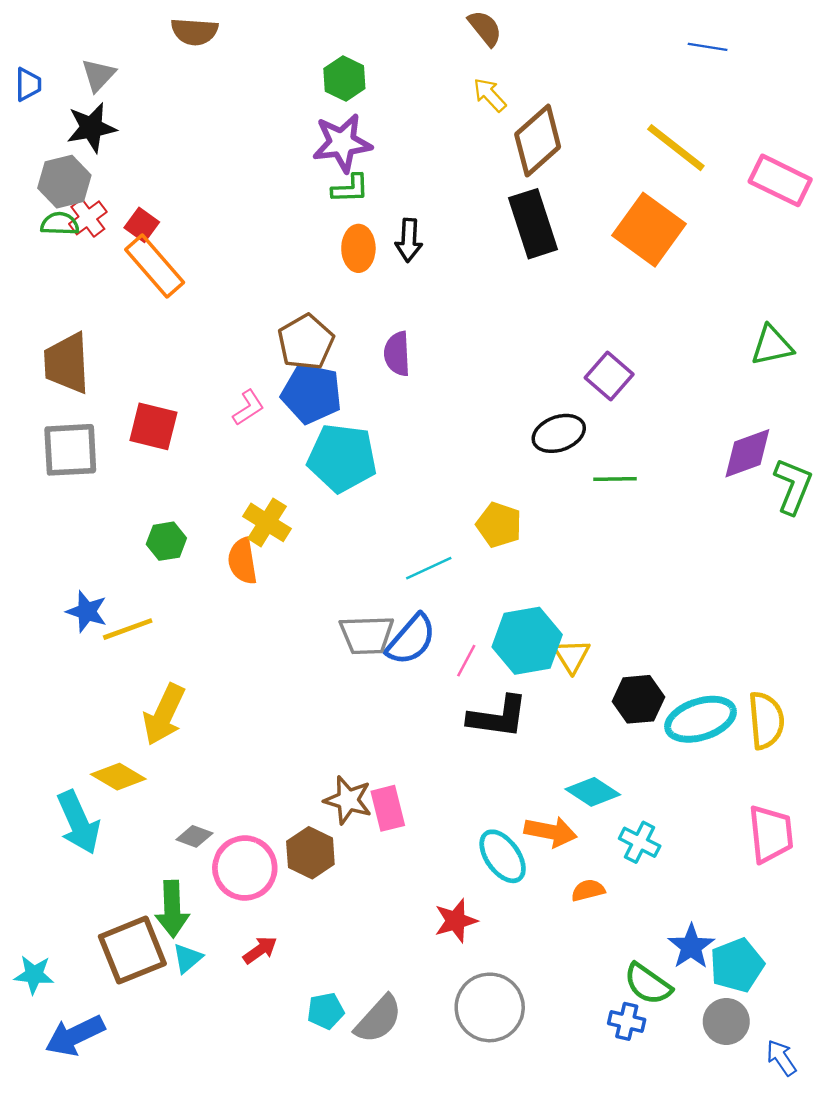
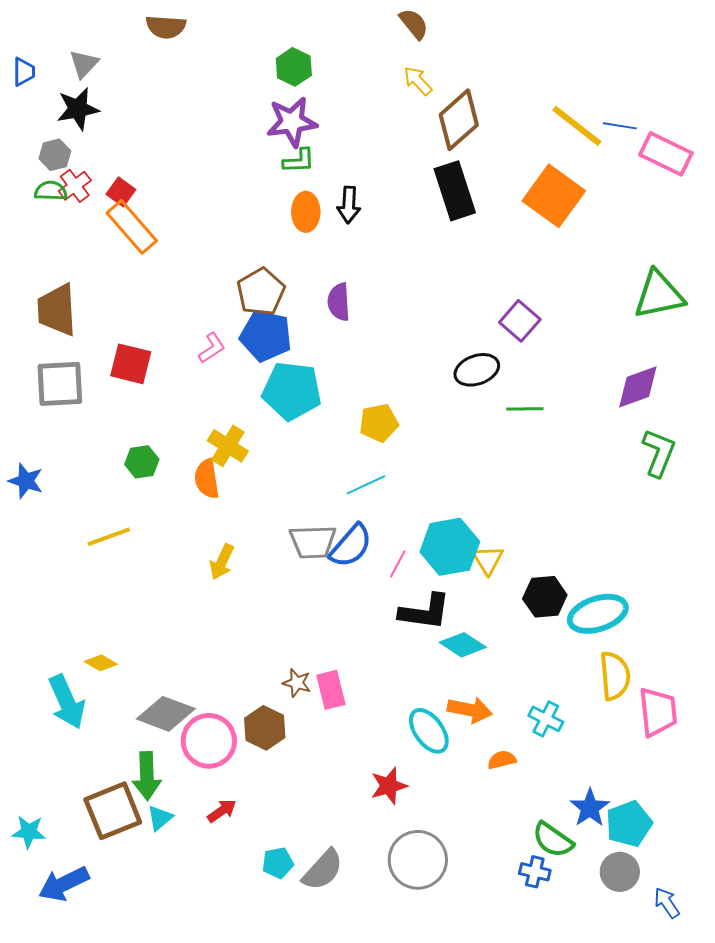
blue line: (708, 47) -> (620, 126), moved
gray hexagon: (64, 182) -> (55, 155), size x0.7
green triangle: (772, 346) -> (659, 295), size x1.4
green L-shape: (793, 486) -> (659, 453), moved
yellow pentagon: (499, 525) -> (379, 423), moved, turned -30
blue star: (87, 611) -> (26, 481), moved
yellow arrow: (164, 715) -> (222, 562), moved, size x0.7
yellow semicircle: (766, 720) -> (615, 676), moved
yellow diamond: (118, 777) -> (101, 663), size x0.7
cyan diamond: (593, 792) -> (463, 645), moved
brown star: (348, 800) -> (297, 683), size x0.7
gray diamond: (194, 836) -> (166, 714), size x1.8

